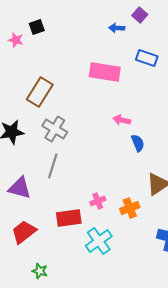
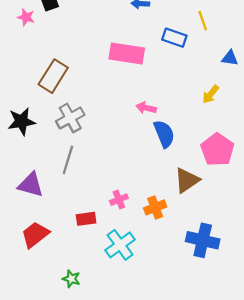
gray cross: (55, 129) -> (70, 118), turned 30
blue semicircle: (138, 143) -> (164, 134), size x1.4
red rectangle: (69, 218) -> (86, 219), size x0.7
green star: (40, 271) -> (71, 279), moved

